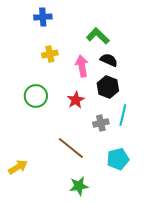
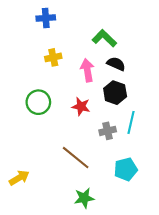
red star: (76, 100) -> (81, 106), turned -30

